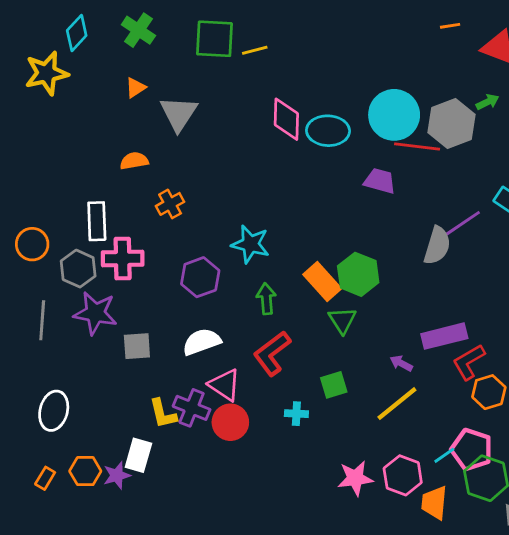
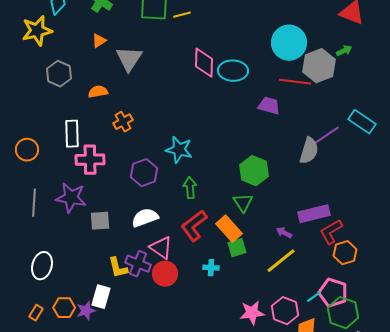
cyan circle: (394, 115) -> (289, 43), moved
gray hexagon: (78, 269) -> (59, 74), moved
orange rectangle: (322, 281) -> (229, 229), moved

